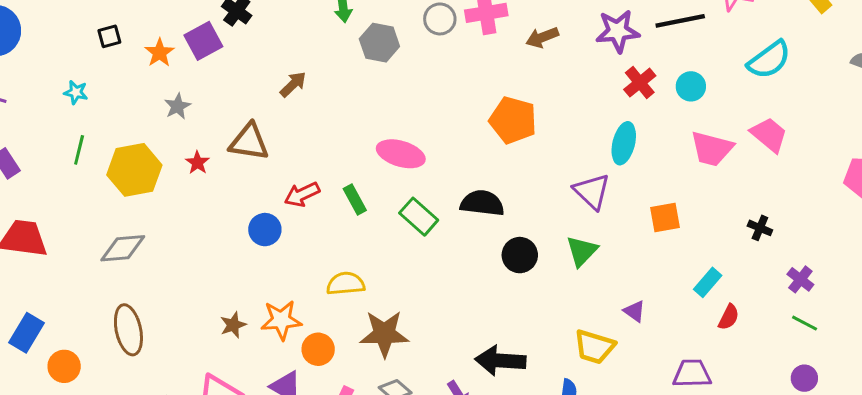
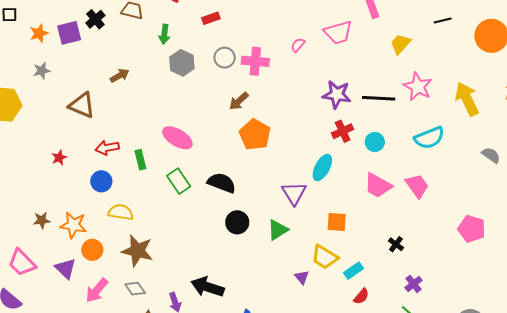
brown arrow: (542, 37) -> (239, 101), moved, turned -35
red star: (197, 163) -> (59, 158), moved
blue circle: (265, 230) -> (101, 181), moved
yellow trapezoid: (594, 347) -> (325, 257), moved

